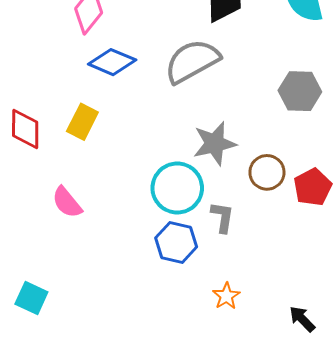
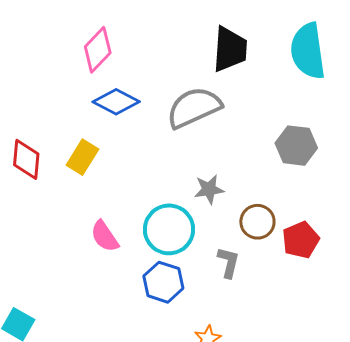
gray star: (215, 144) -> (209, 189), size x0.7
pink semicircle: (67, 202) -> (105, 236), moved
gray L-shape: (222, 217) -> (228, 262), moved

